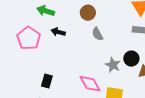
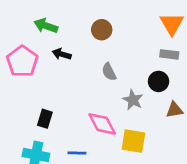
gray semicircle: (97, 34) -> (109, 72), moved
black circle: (131, 59) -> (159, 81), moved

